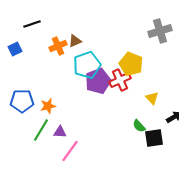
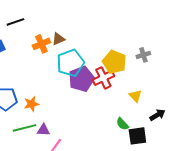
gray cross: (160, 31) -> (143, 55), moved, size x0.6
green line: (41, 130) -> (24, 128), turned 45

